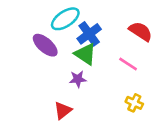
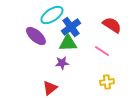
green triangle: (85, 54) -> (68, 43), turned -36
yellow cross: (134, 103) -> (107, 82), turned -32

